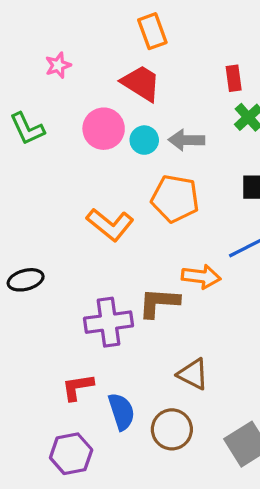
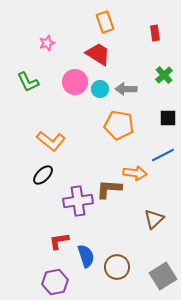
red rectangle: (234, 78) -> (155, 33), moved
orange L-shape: (110, 225) -> (51, 141), moved
black ellipse: (26, 280) -> (43, 175), moved, turned -30
brown triangle: (193, 374) -> (154, 219), moved, turned 50

